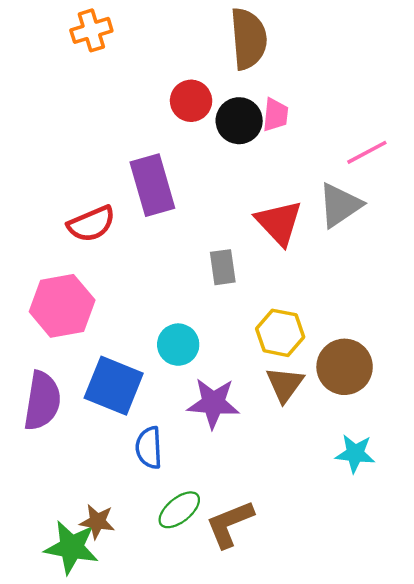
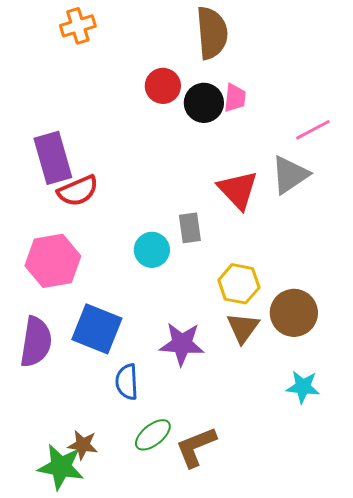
purple rectangle: (152, 185) -> (53, 158), moved
cyan circle: (178, 345) -> (152, 250), moved

